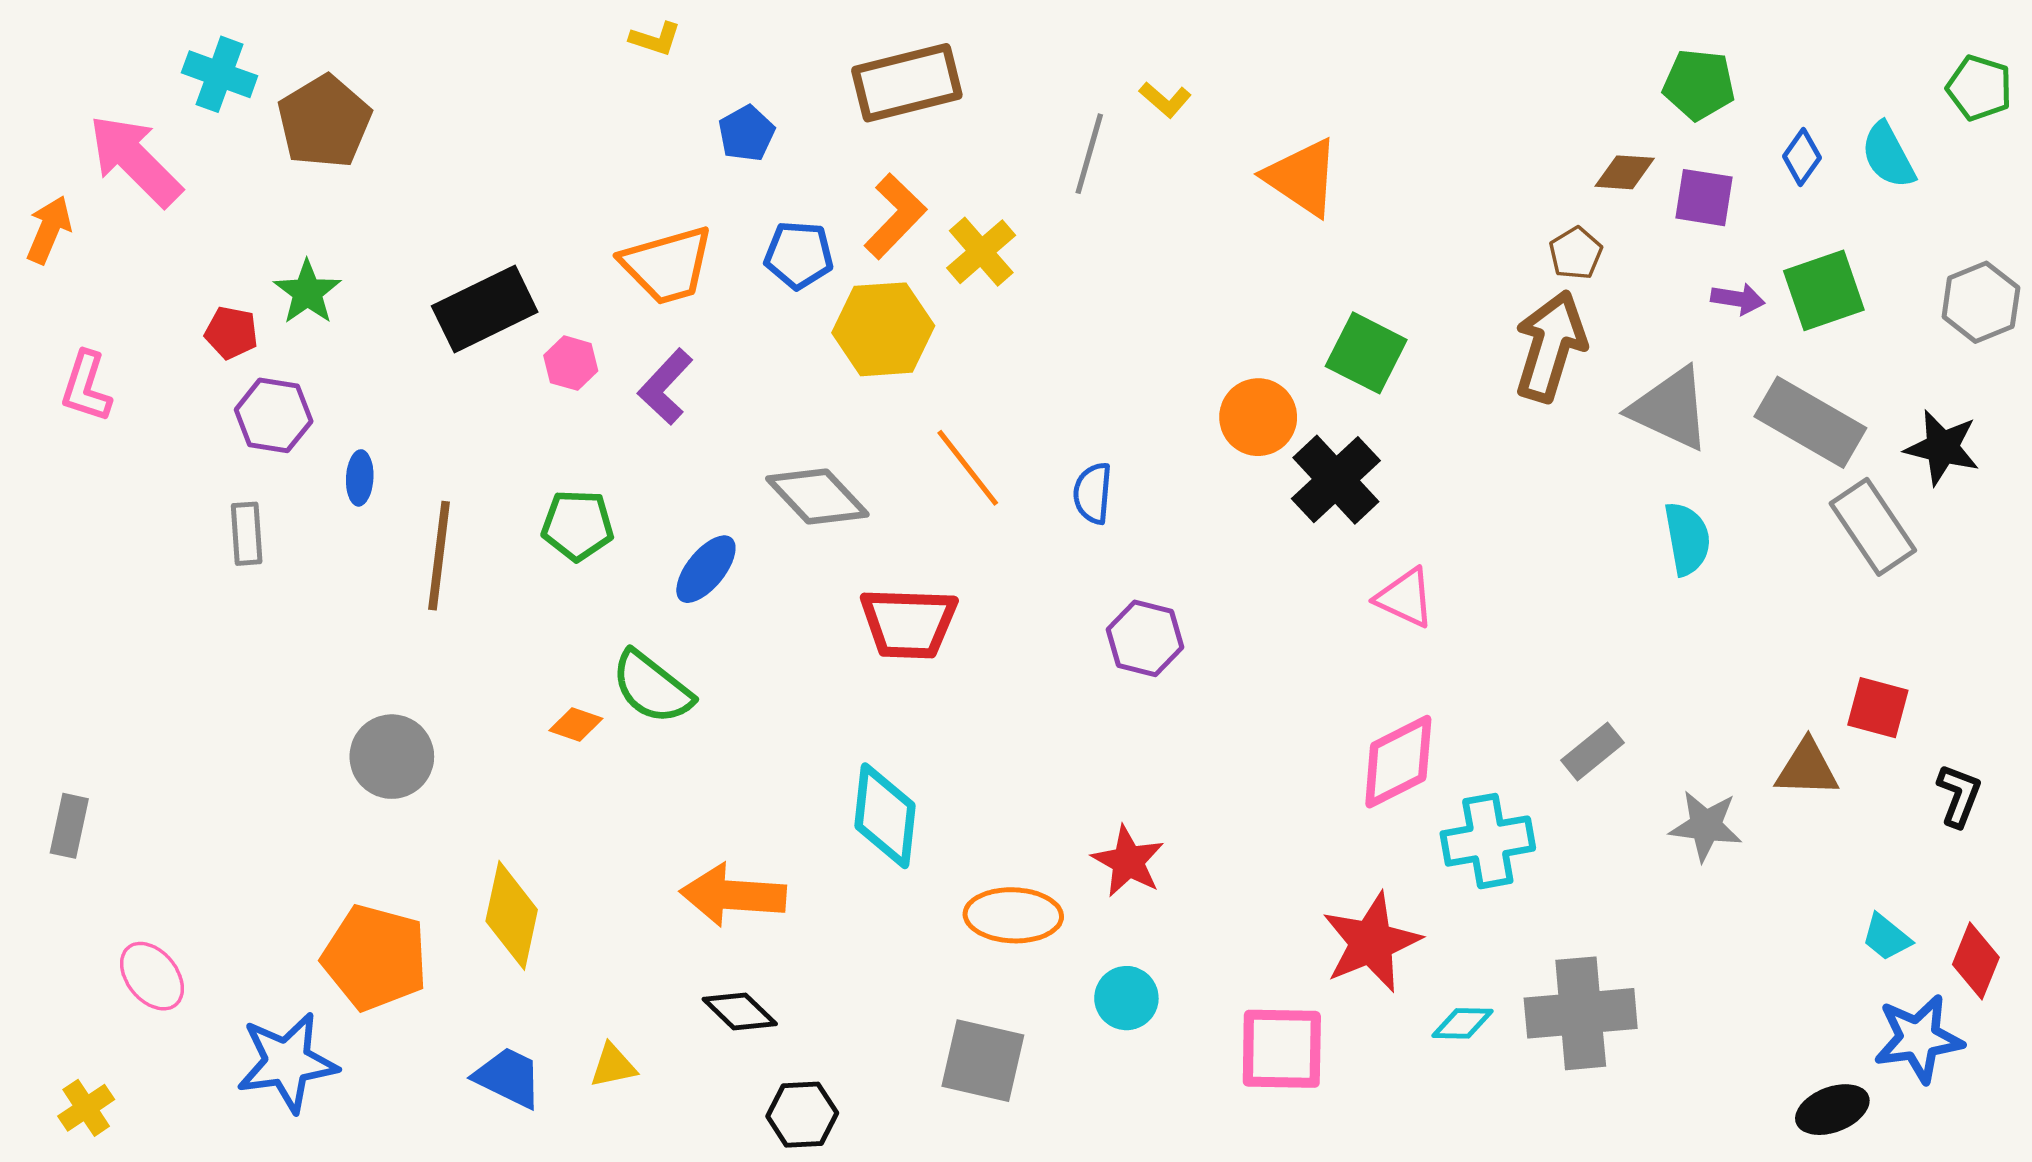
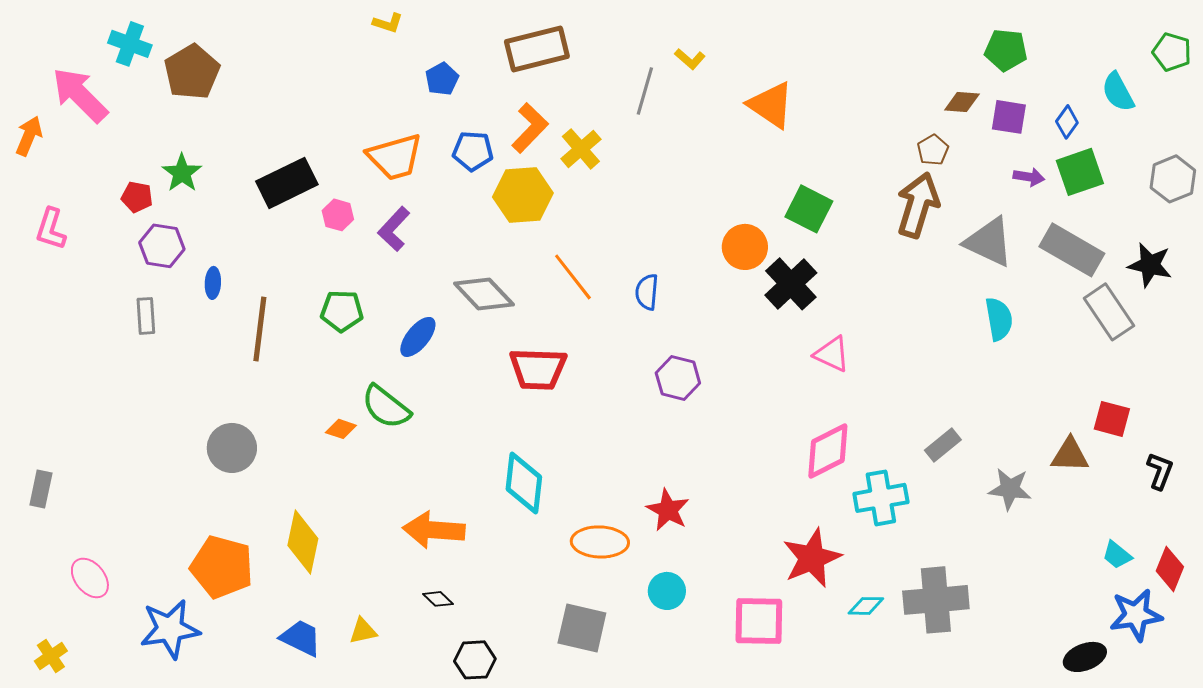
blue diamond: (1802, 157) -> (1067, 122), moved
black diamond: (740, 1012) -> (438, 599), size x0.7

